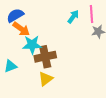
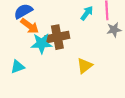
brown cross: (45, 57) -> (57, 37), moved
yellow triangle: (46, 79) -> (85, 66), moved

